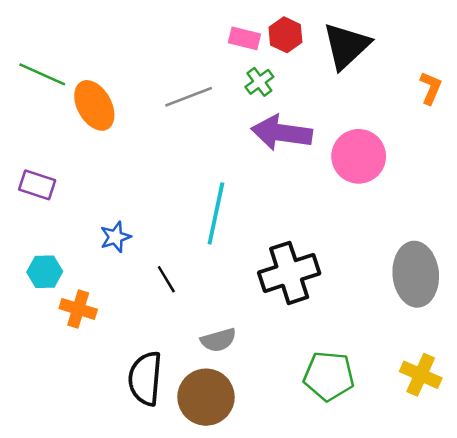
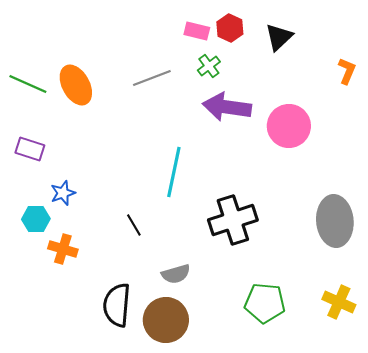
black triangle: (346, 46) -> (279, 37), size x0.7
green line: (42, 74) -> (28, 84), moved
blue star: (115, 237) -> (63, 193), moved

